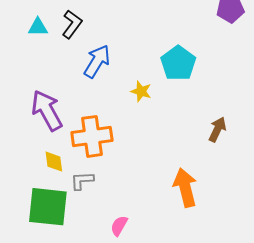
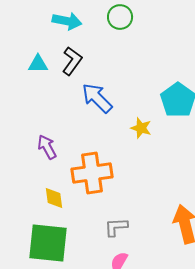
blue arrow: (97, 61) -> (97, 98), turned -76
purple arrow: (47, 110) -> (47, 147), size x0.6
gray L-shape: (82, 181) -> (116, 227), moved

